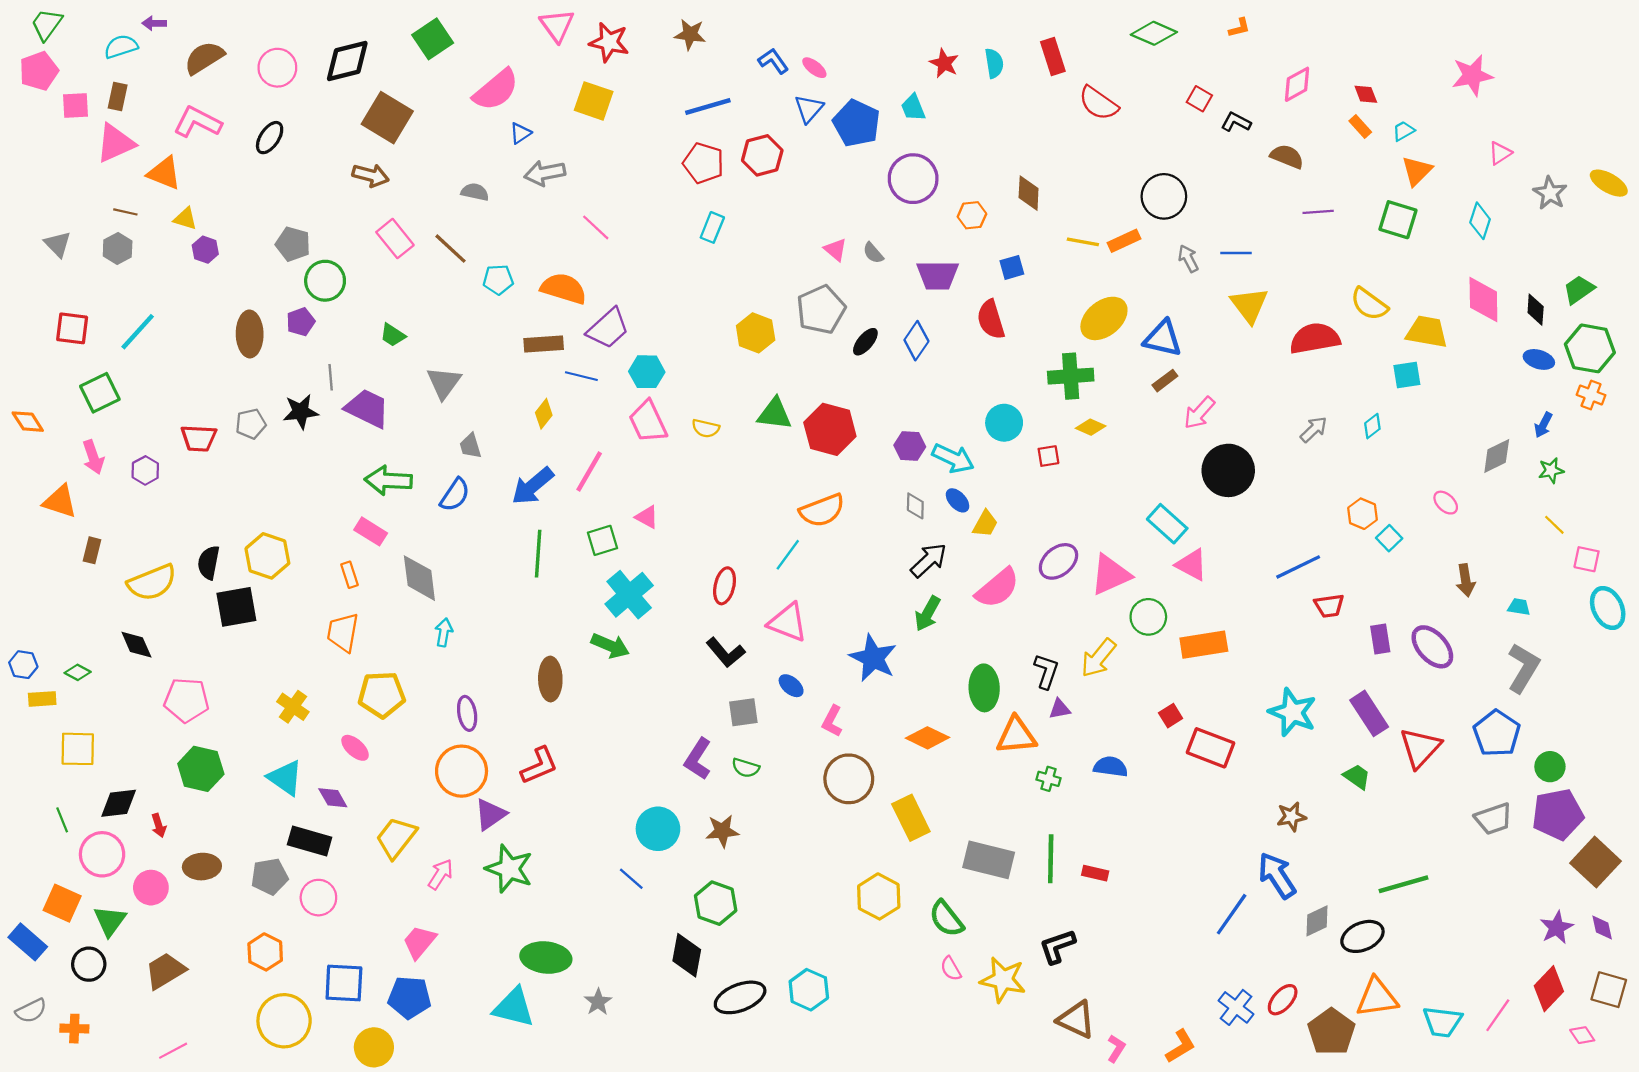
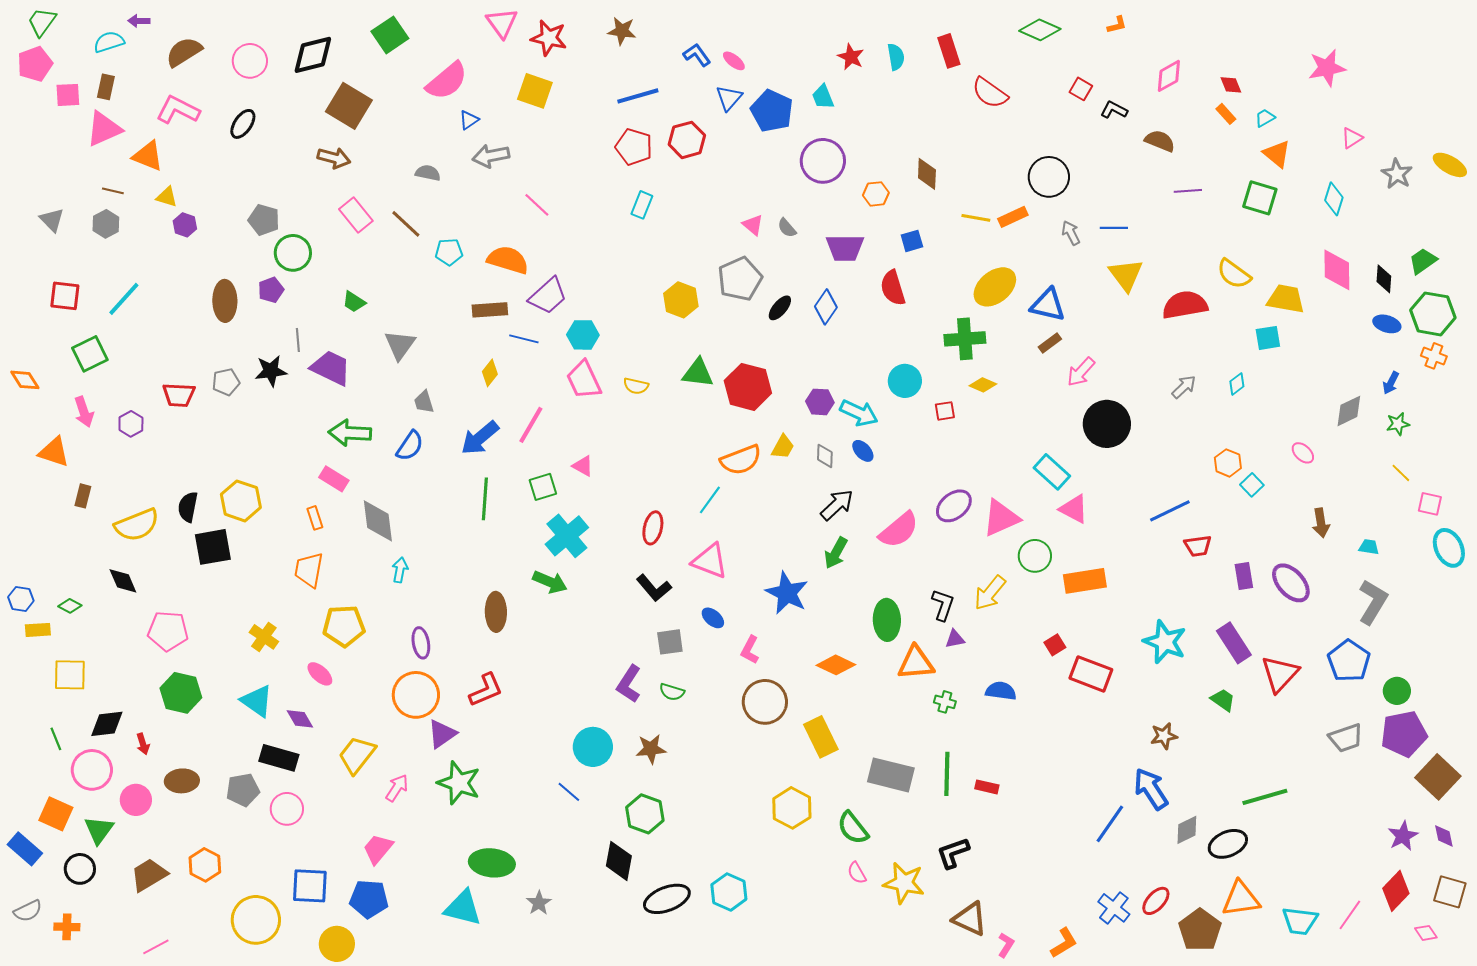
orange triangle: (1417, 171) -> (1277, 154), turned -36
yellow trapezoid: (985, 524) -> (783, 447), moved
orange hexagon: (265, 952) -> (205, 865), moved

